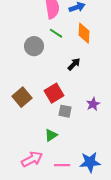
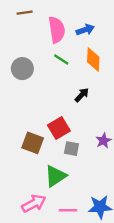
gray circle: (34, 46) -> (22, 69), moved
brown square: (22, 97) -> (33, 143), moved, turned -30
green triangle: (51, 135) -> (56, 176), size x1.5

